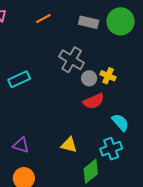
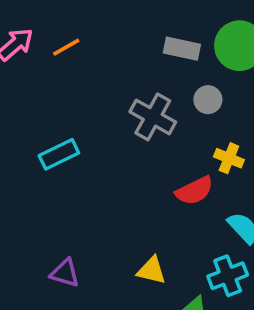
orange line: (43, 19) -> (66, 47), moved
yellow cross: (108, 76) -> (229, 158), moved
gray circle: (89, 78) -> (208, 100), moved

